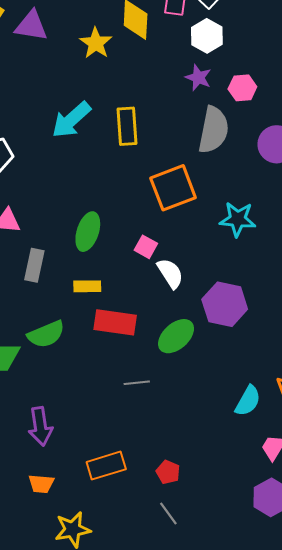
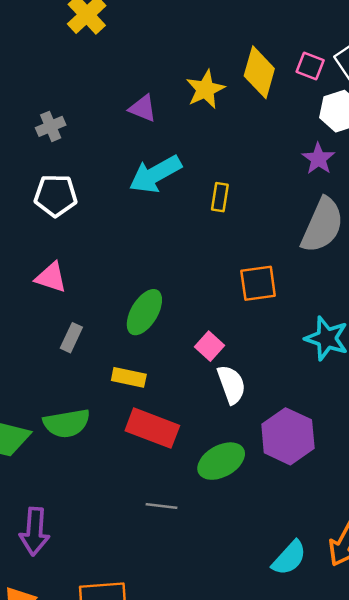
purple triangle: (31, 26) -> (143, 108), moved, size x0.7
yellow rectangle: (127, 126) -> (220, 197), size x0.6
orange square: (173, 188) -> (258, 283), size x0.7
gray rectangle: (34, 265) -> (71, 338), size x0.7

